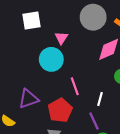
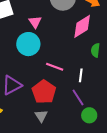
pink line: (75, 86) -> (55, 67), turned -42

